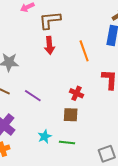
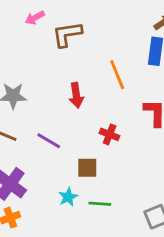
red arrow: (50, 45) -> (76, 95), moved
brown square: (71, 115) -> (87, 168), moved

